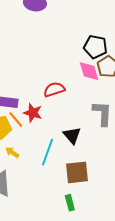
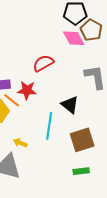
yellow arrow: (12, 152) -> (20, 143), moved
green rectangle: (70, 203) -> (81, 171), turned -70

